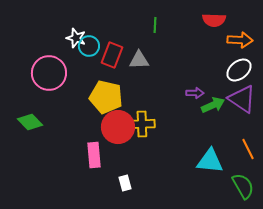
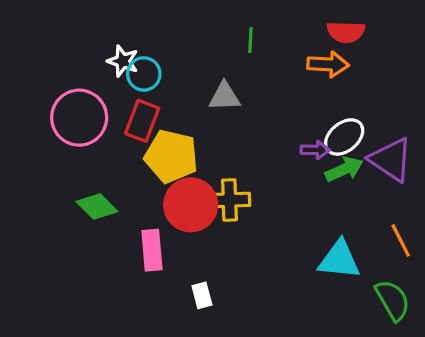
orange arrow: (240, 40) -> (328, 64), moved
red rectangle: (112, 55) -> (142, 121), moved
white ellipse: (239, 70) -> (344, 137), moved
green diamond: (30, 122) -> (97, 206), moved

